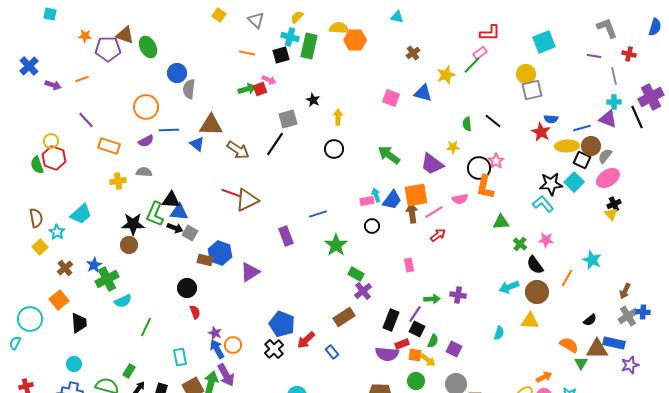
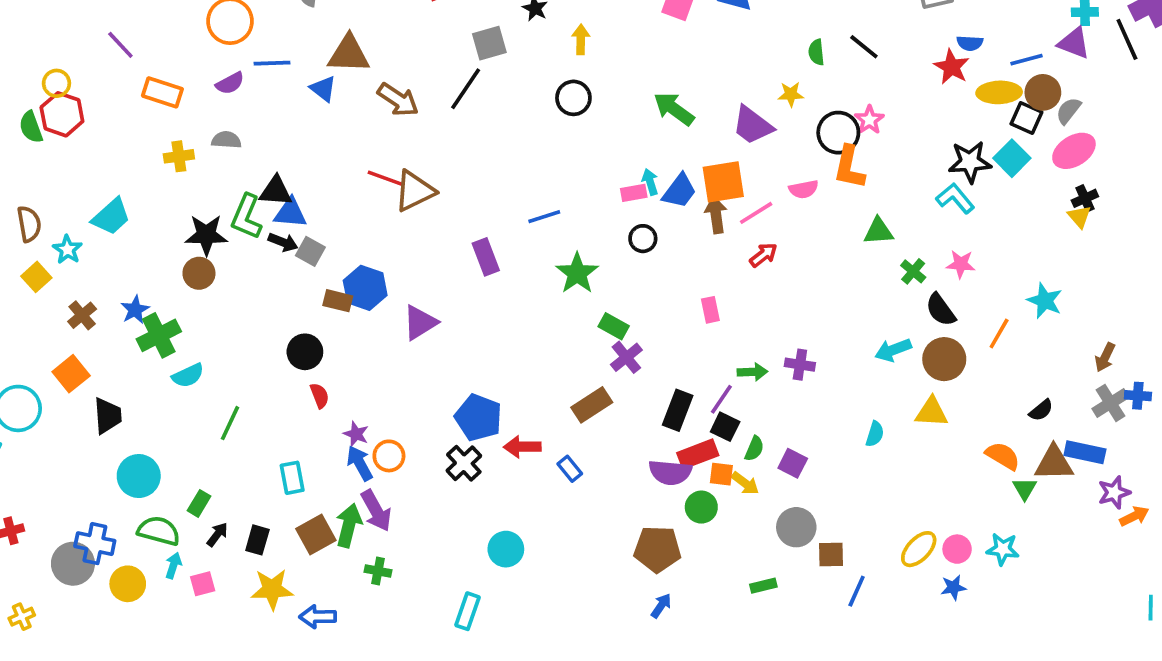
red arrow: (306, 340) -> (522, 447), turned 42
red rectangle: (402, 344) -> (698, 454), size x1.5
cyan circle: (74, 364) -> (139, 476), moved, size x1.5
orange arrow: (544, 377) -> (1134, 516), moved
green circle: (416, 381) -> (701, 507), moved

